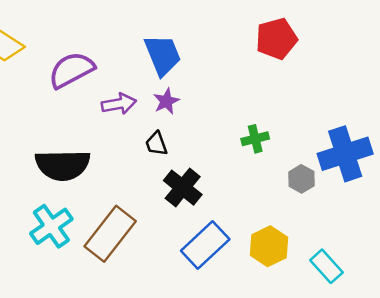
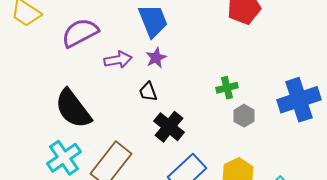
black semicircle: (63, 165) -> (73, 109), turned 54
gray hexagon: (301, 179) -> (244, 116), moved

